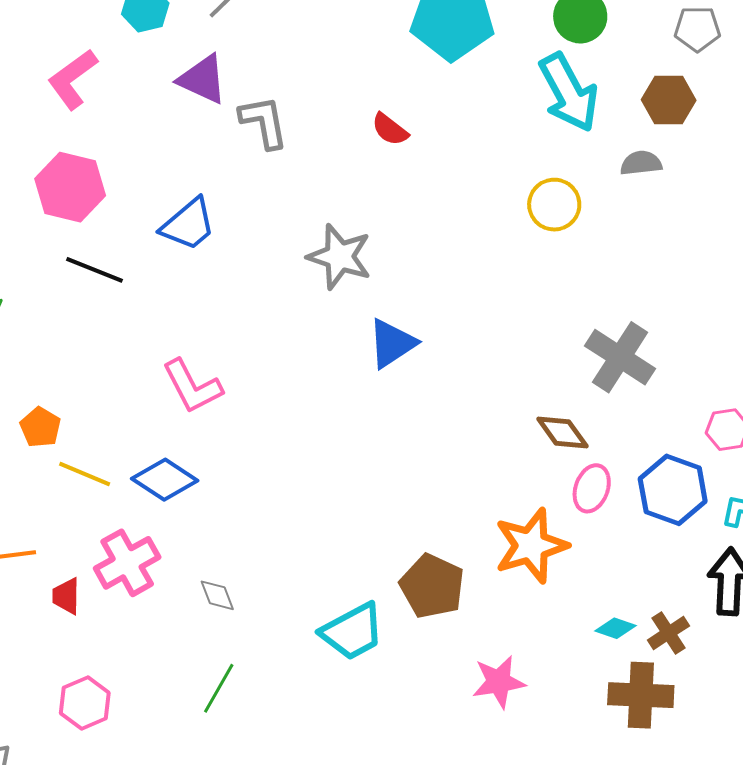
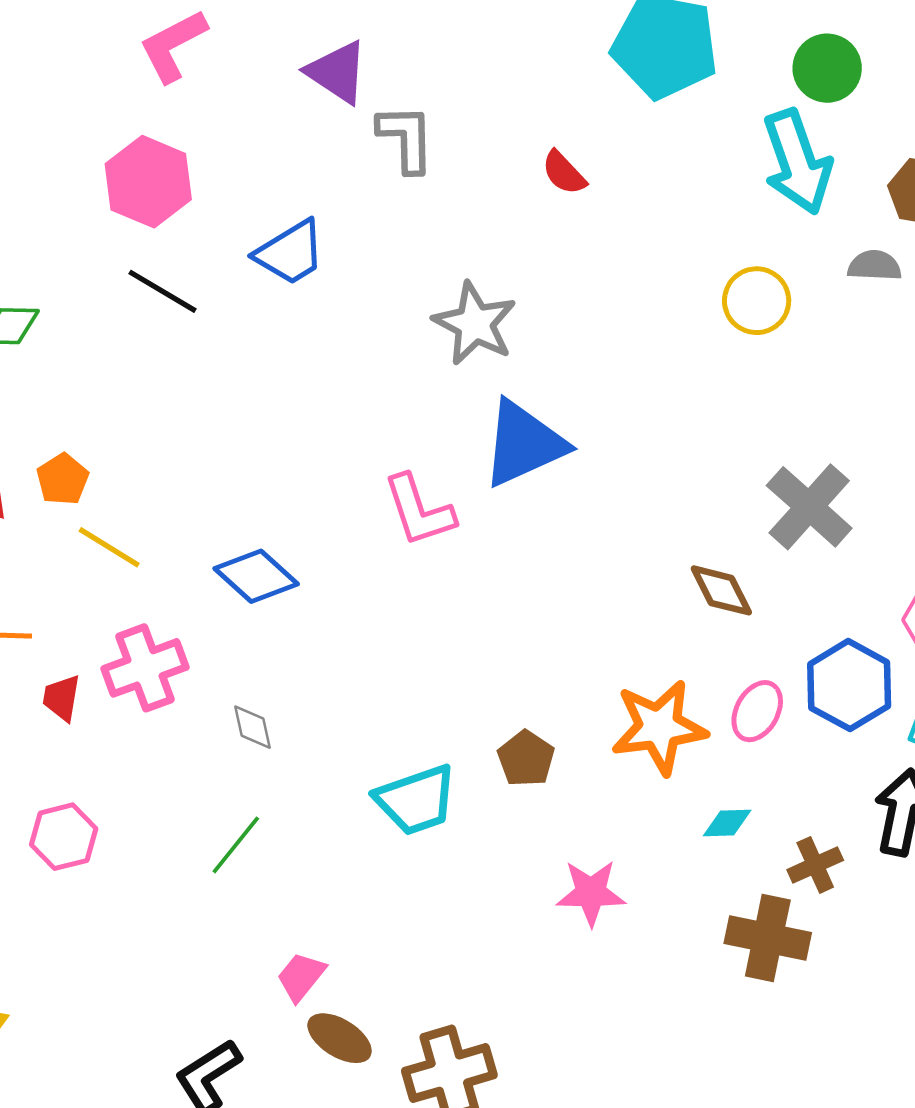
blue triangle: (392, 343) -> (524, 444), size x1.4
pink L-shape: (192, 386) -> (419, 510), moved
blue diamond: (165, 480) -> (256, 576), moved
pink ellipse: (592, 488) -> (757, 711), moved
brown pentagon: (432, 586) -> (526, 759), size x0.7
cyan diamond: (615, 628) -> (727, 823), moved, turned -30

